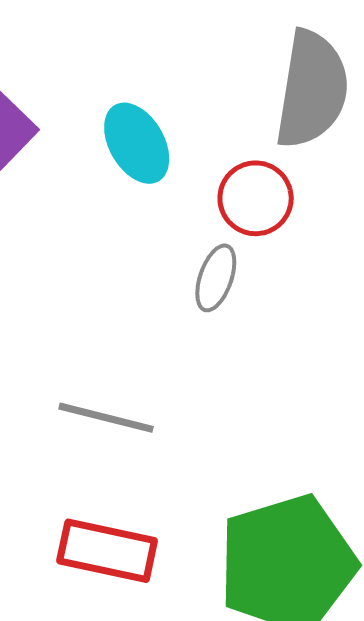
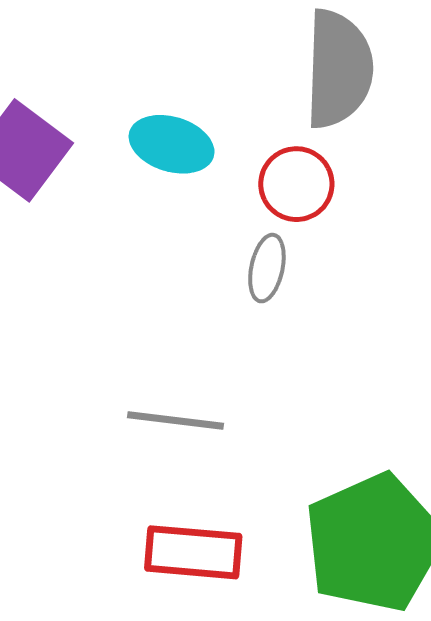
cyan ellipse: (137, 143) -> (172, 144), turned -36

